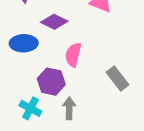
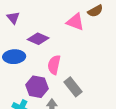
gray rectangle: (117, 79) -> (73, 87), moved

